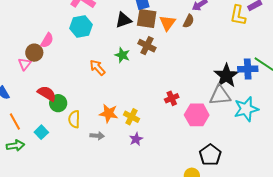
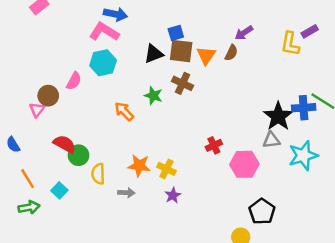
pink semicircle: (47, 40) -> (74, 81), moved
gray triangle: (220, 95) -> (271, 140), size x0.7

